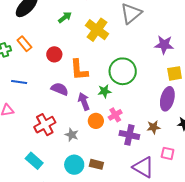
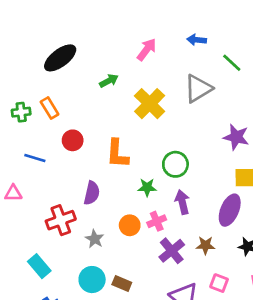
red circle: (54, 54) -> (73, 140), moved
green circle: (123, 71) -> (175, 164), size x0.7
purple semicircle: (60, 89) -> (92, 193), moved, turned 72
purple arrow: (84, 101) -> (182, 202), moved
purple cross: (129, 135) -> (172, 251), turned 30

